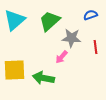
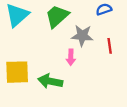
pink arrow: (62, 57) -> (71, 57), turned -40

